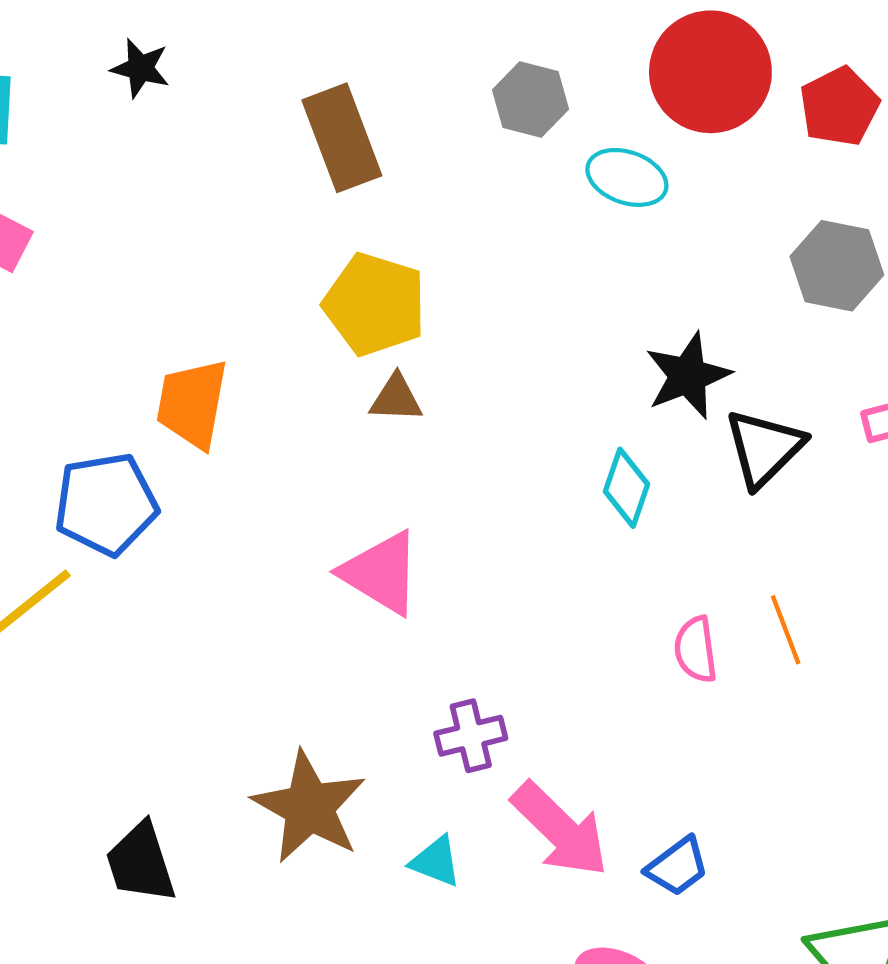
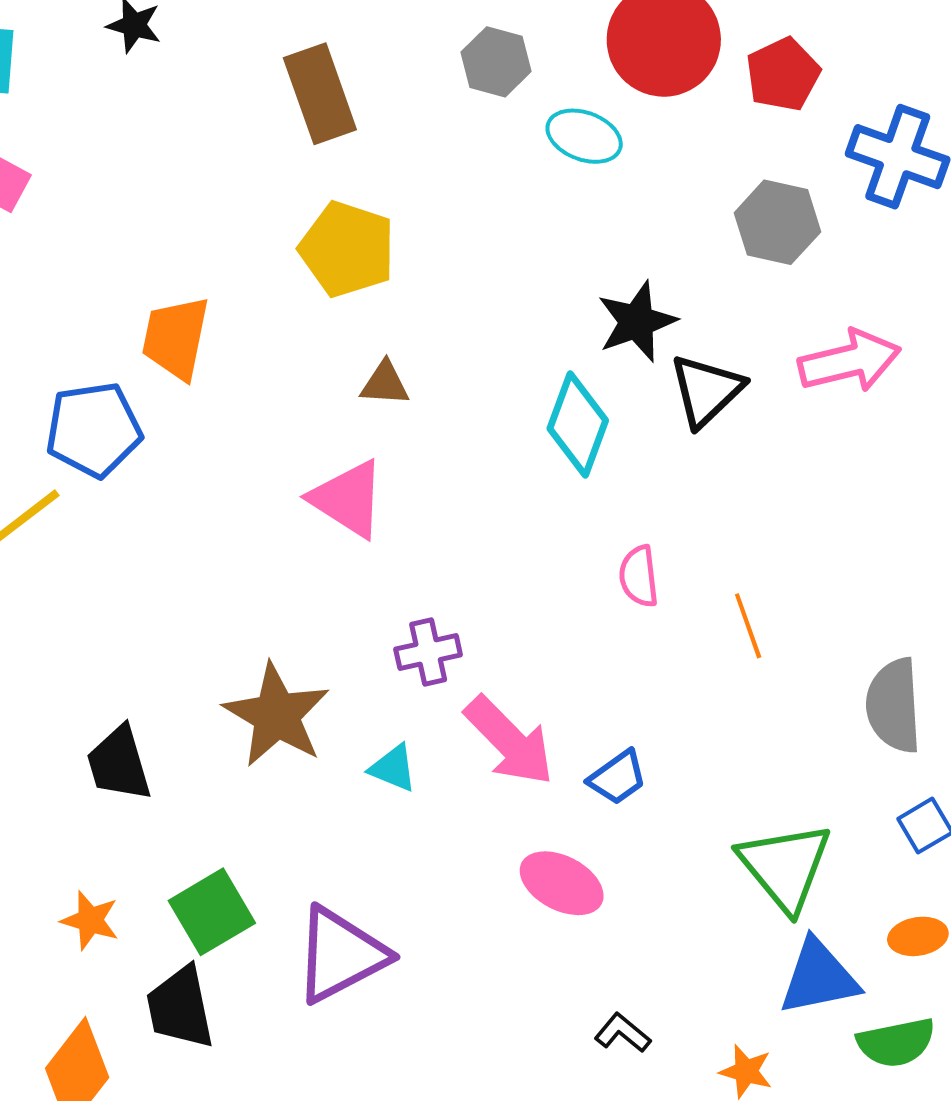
brown triangle: (396, 398) -> (385, 384), moved
cyan diamond: (627, 488) -> (578, 425), size x1.4
orange line: (786, 630) -> (748, 626), moved

